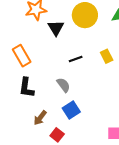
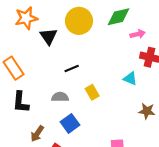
yellow rectangle: (107, 56) -> (92, 92), moved
gray semicircle: (63, 85) -> (60, 97), turned -49

